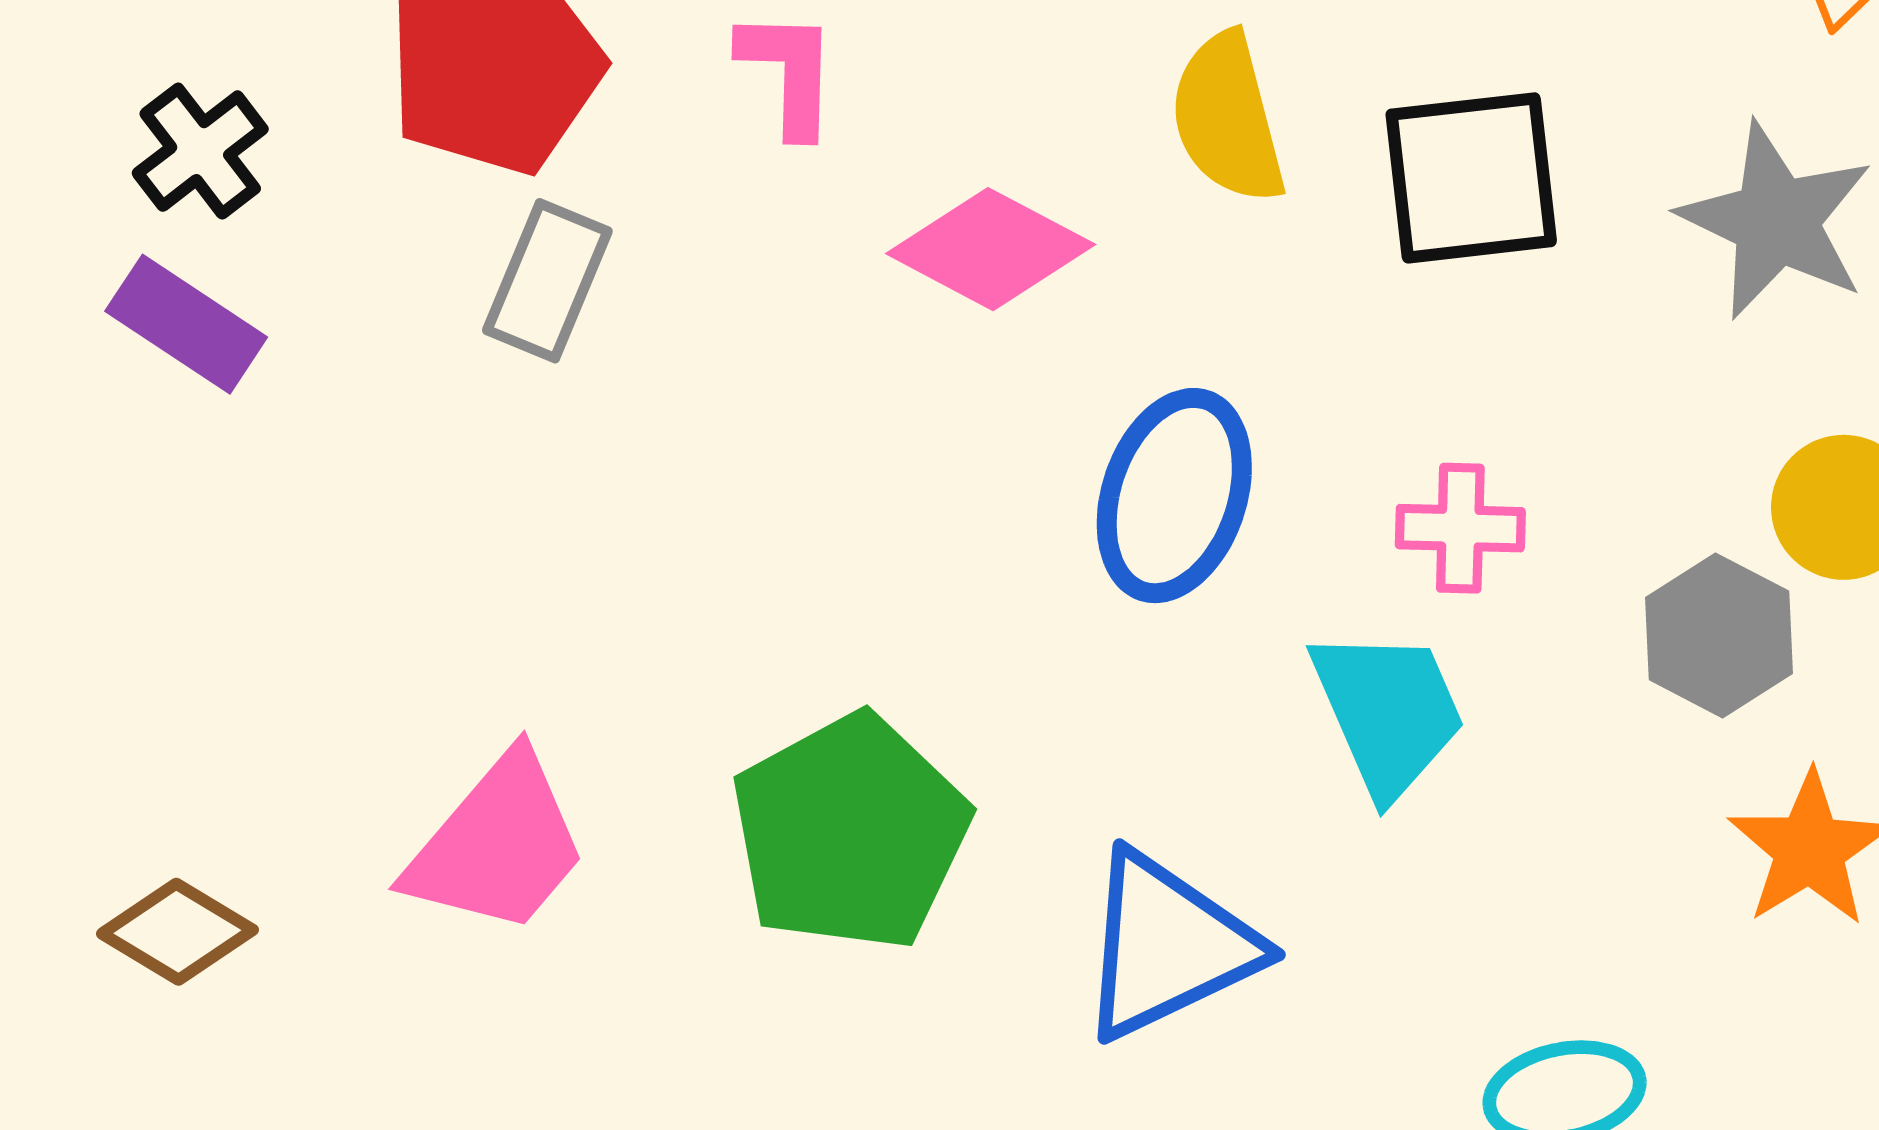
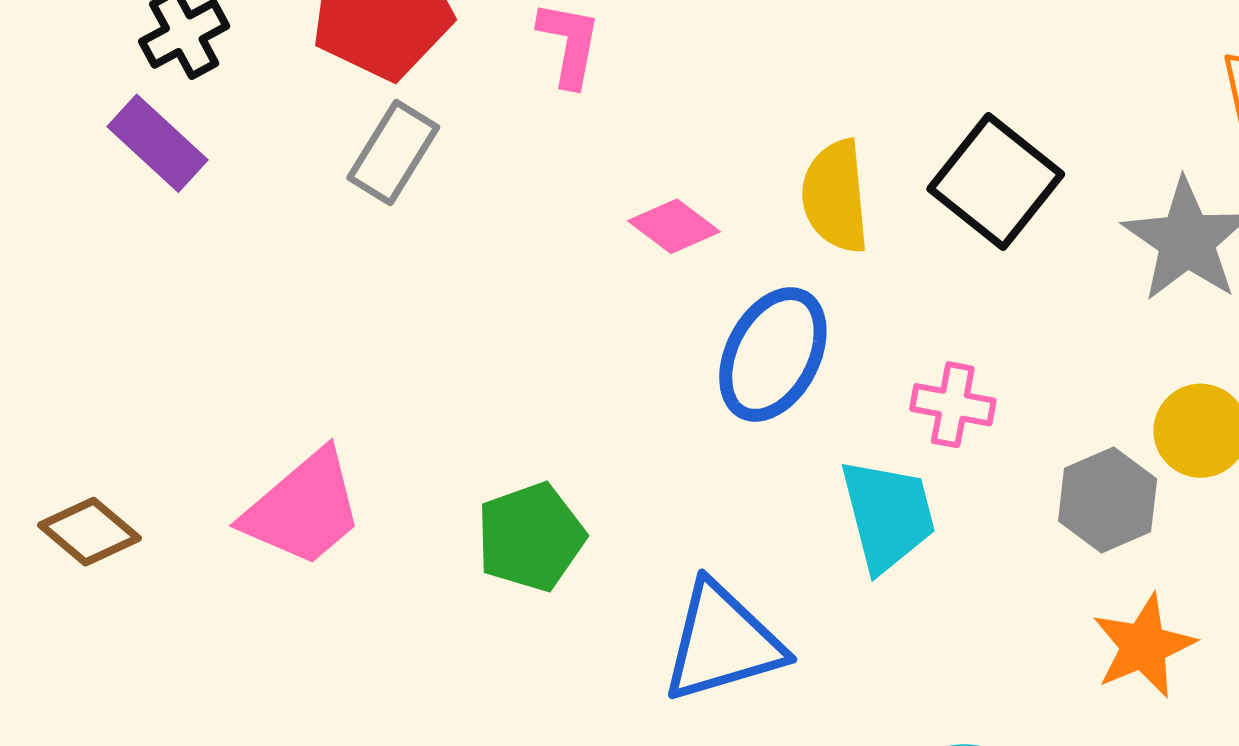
yellow semicircle: (1228, 118) -> (835, 196), moved
black square: (1471, 178) -> (996, 181), turned 36
pink diamond: (991, 249) -> (674, 226), moved, size x0.7
green pentagon: (850, 832) -> (531, 537), size x0.7

